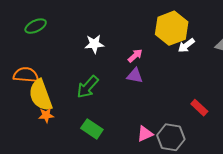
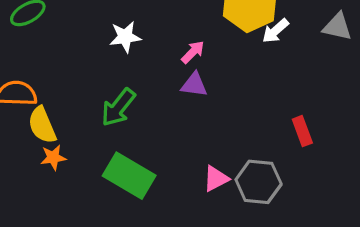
yellow semicircle: (41, 95) -> (42, 125), size x0.7
red rectangle: (199, 108) -> (302, 131), turned 30
green rectangle: (92, 129) -> (129, 176), size x1.4

